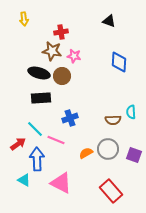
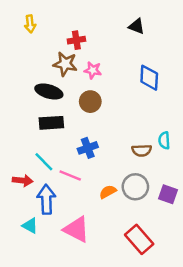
brown circle: (62, 76) -> (90, 102), moved
red arrow: (18, 144) -> (23, 181), turned 42

